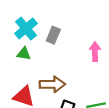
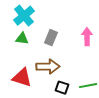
gray rectangle: (53, 35) -> (51, 38), moved

